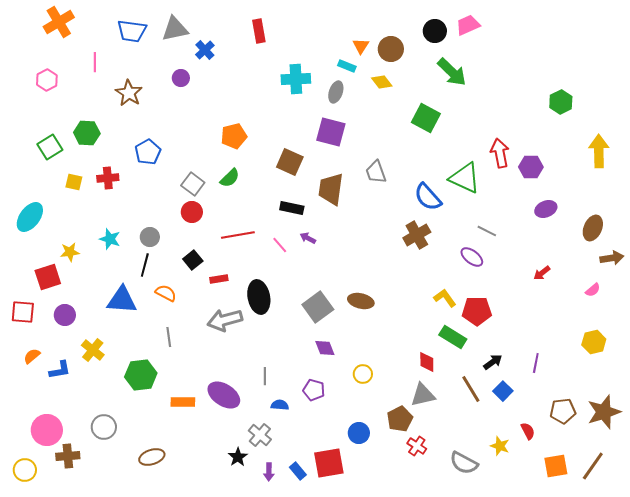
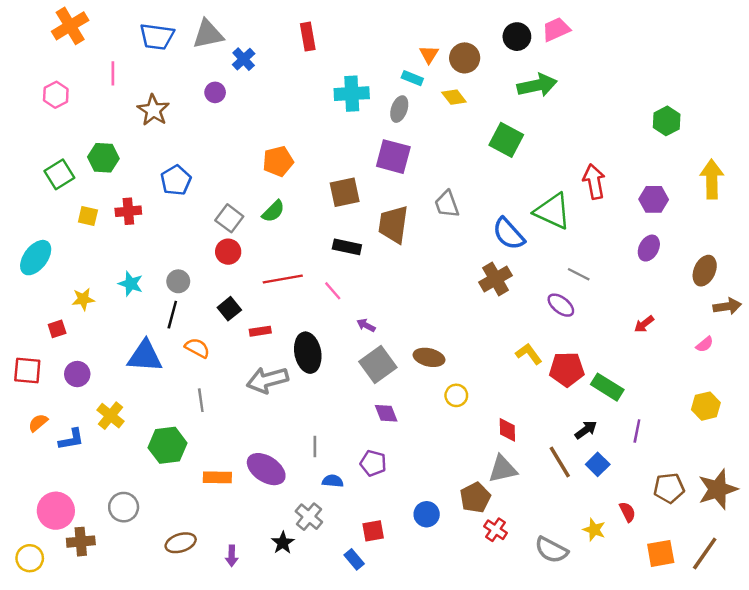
green arrow: (452, 72) -> (537, 85), turned -56
brown square: (290, 162) -> (345, 192), turned -36
purple hexagon: (531, 167) -> (654, 199), moved
purple ellipse: (546, 209) -> (649, 248), turned -40
purple arrow: (308, 238) -> (366, 325), moved
red square: (48, 277) -> (57, 329), size x0.6
green rectangle: (453, 337) -> (607, 387), moved
yellow circle: (363, 374) -> (456, 395), moved
red square: (329, 463) -> (373, 531), moved, size x0.6
purple arrow: (269, 472) -> (232, 556), moved

